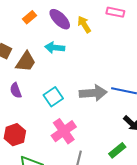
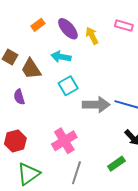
brown trapezoid: (26, 62) -> (31, 69), turned 110
cyan square: (53, 97) -> (68, 86), moved

